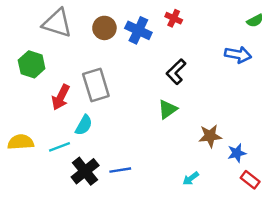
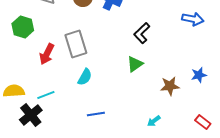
cyan semicircle: (84, 125) -> (85, 77), moved
blue star: (237, 153) -> (199, 75), moved
black cross: (85, 171) -> (31, 115), moved

